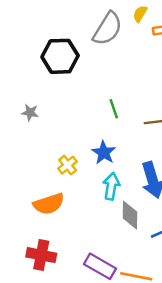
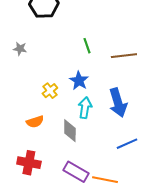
orange semicircle: (49, 204) -> (35, 122), size x0.7
gray diamond: (130, 215) -> (70, 131), moved

